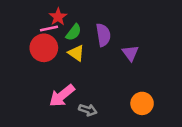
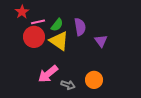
red star: (58, 17) -> (22, 12), moved
yellow triangle: (76, 53) -> (59, 41), size x1.5
orange circle: (142, 103) -> (94, 80), moved

